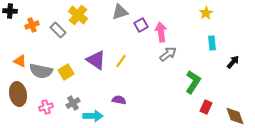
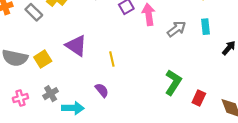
gray arrow: (168, 54) -> (176, 29), moved
yellow line: (121, 61) -> (112, 59), moved, turned -48
green L-shape: (193, 82) -> (173, 82), moved
purple semicircle: (119, 100) -> (102, 90), turned 40

